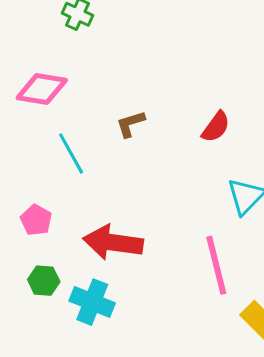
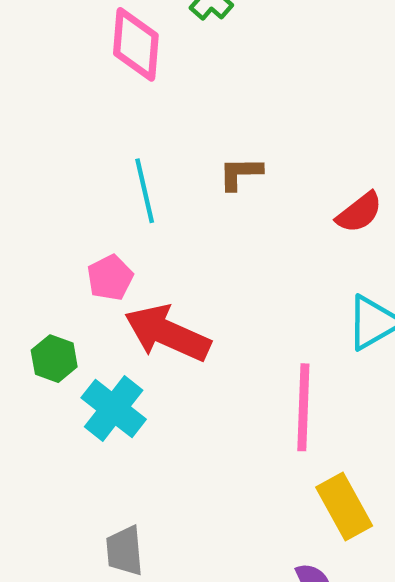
pink diamond: (42, 89) -> (136, 44), moved, turned 69
pink pentagon: (36, 220) -> (110, 278), moved

